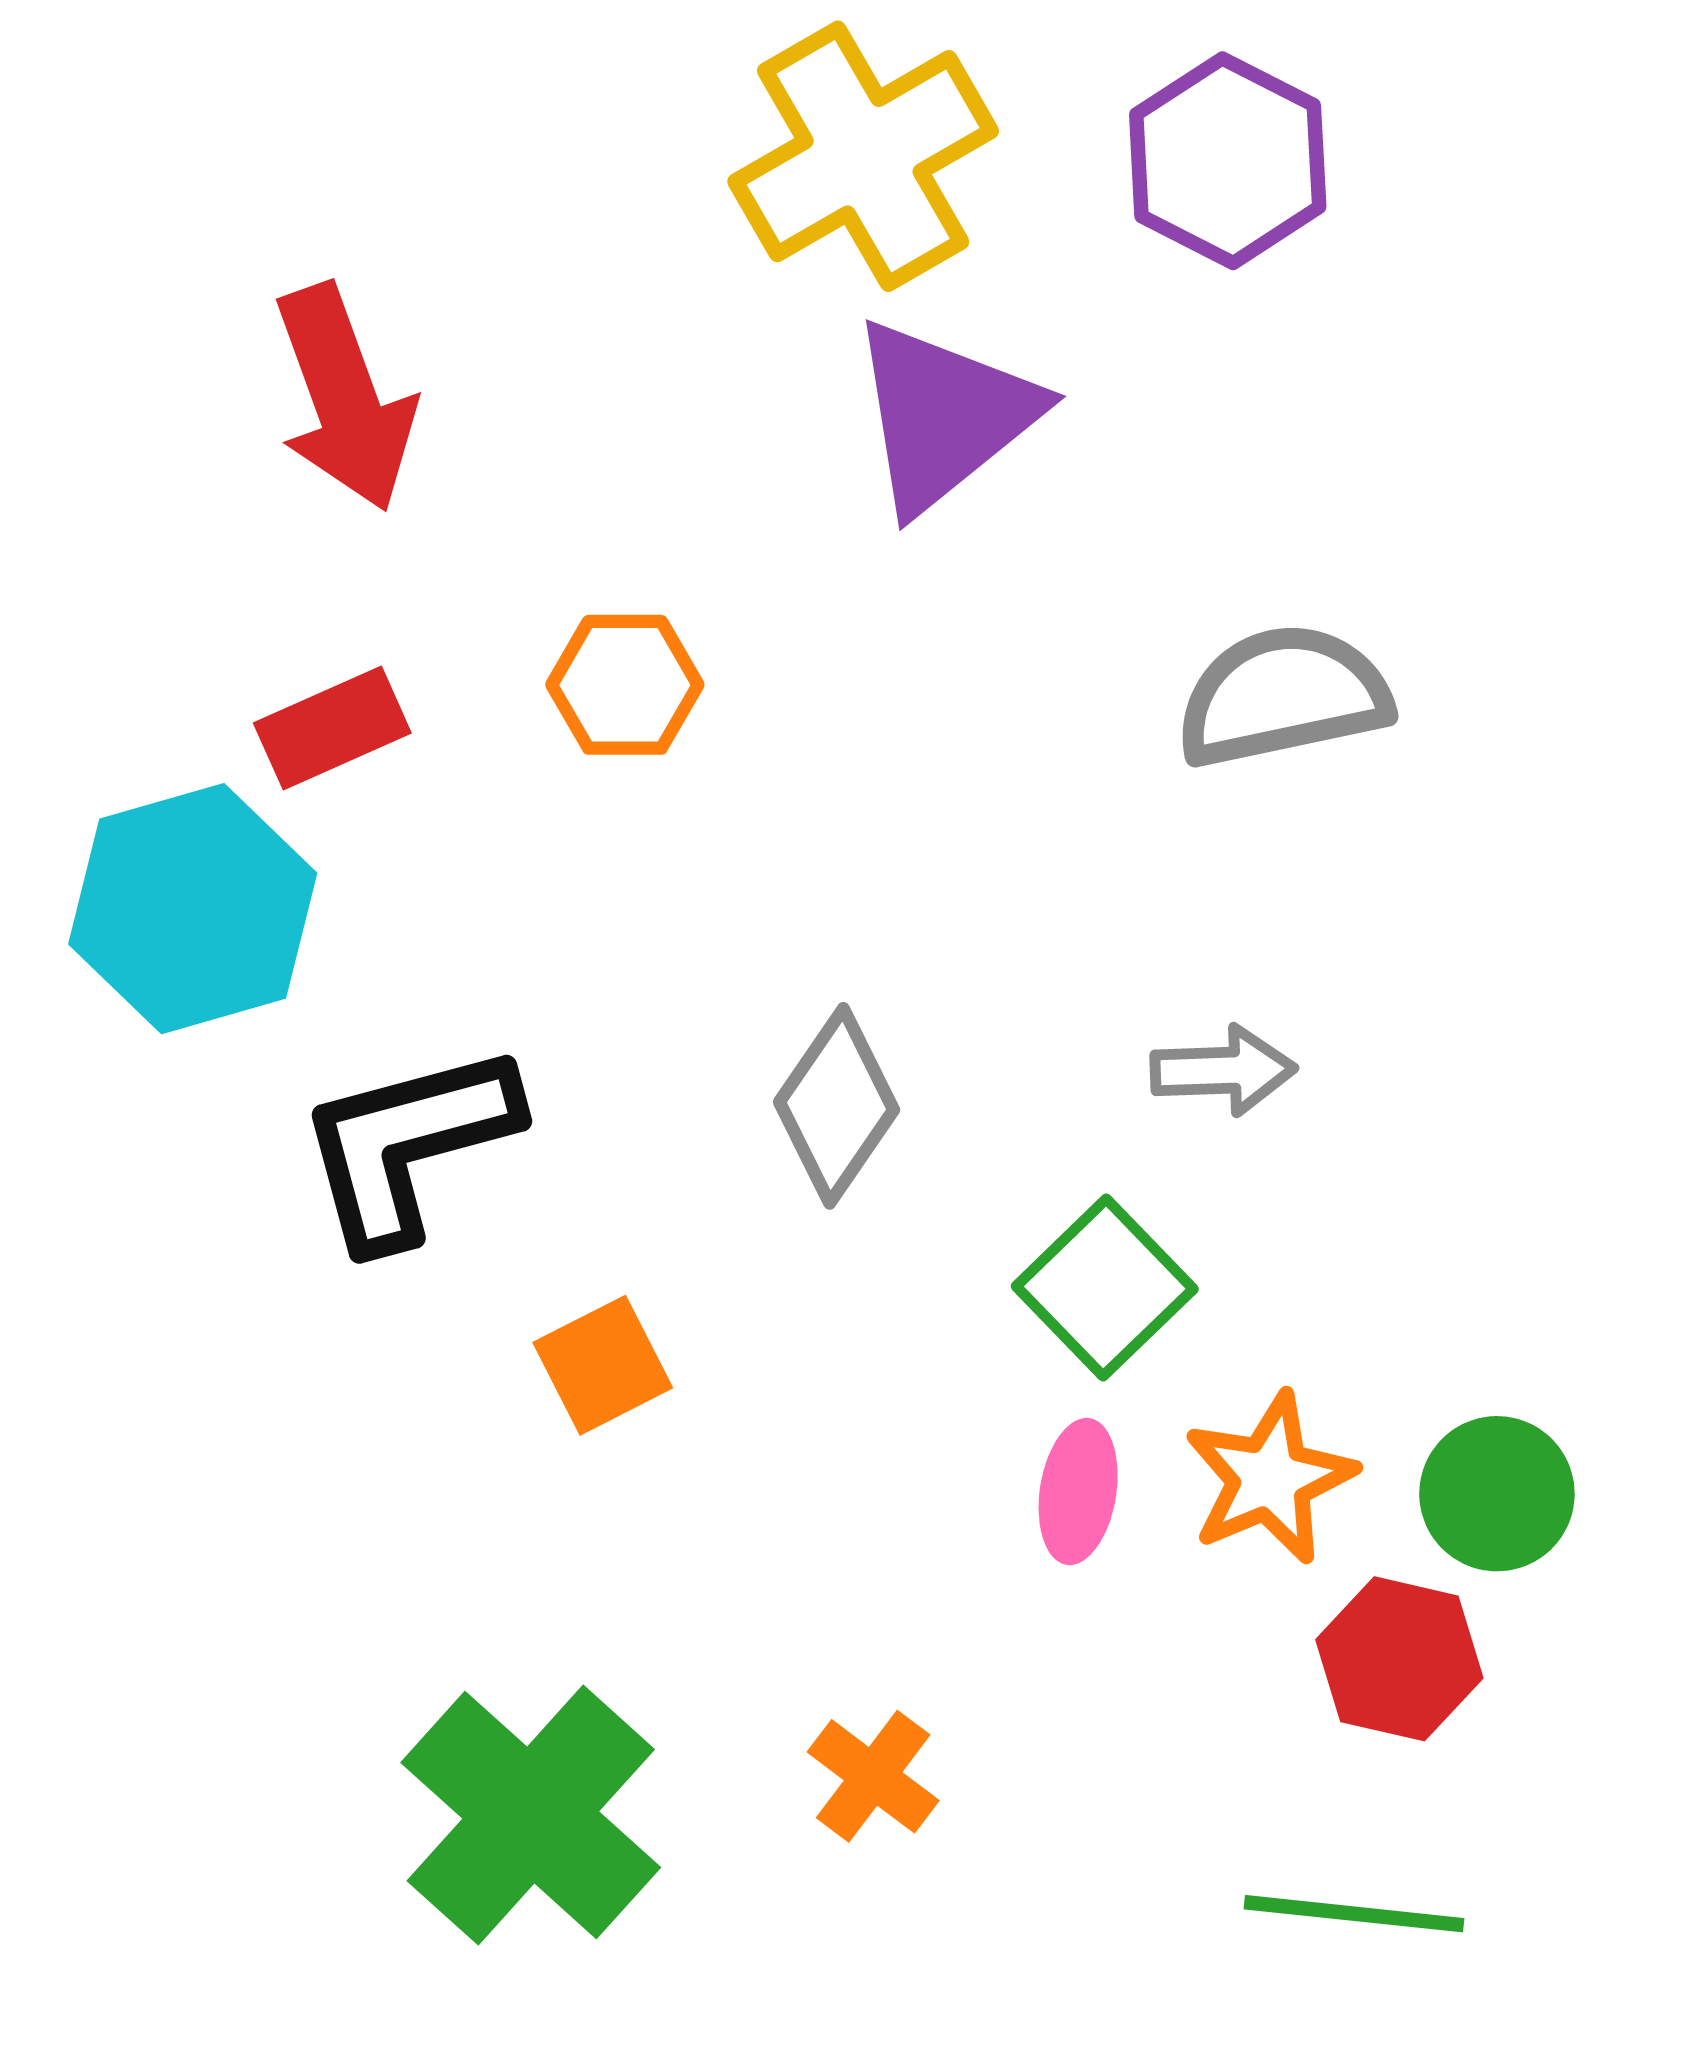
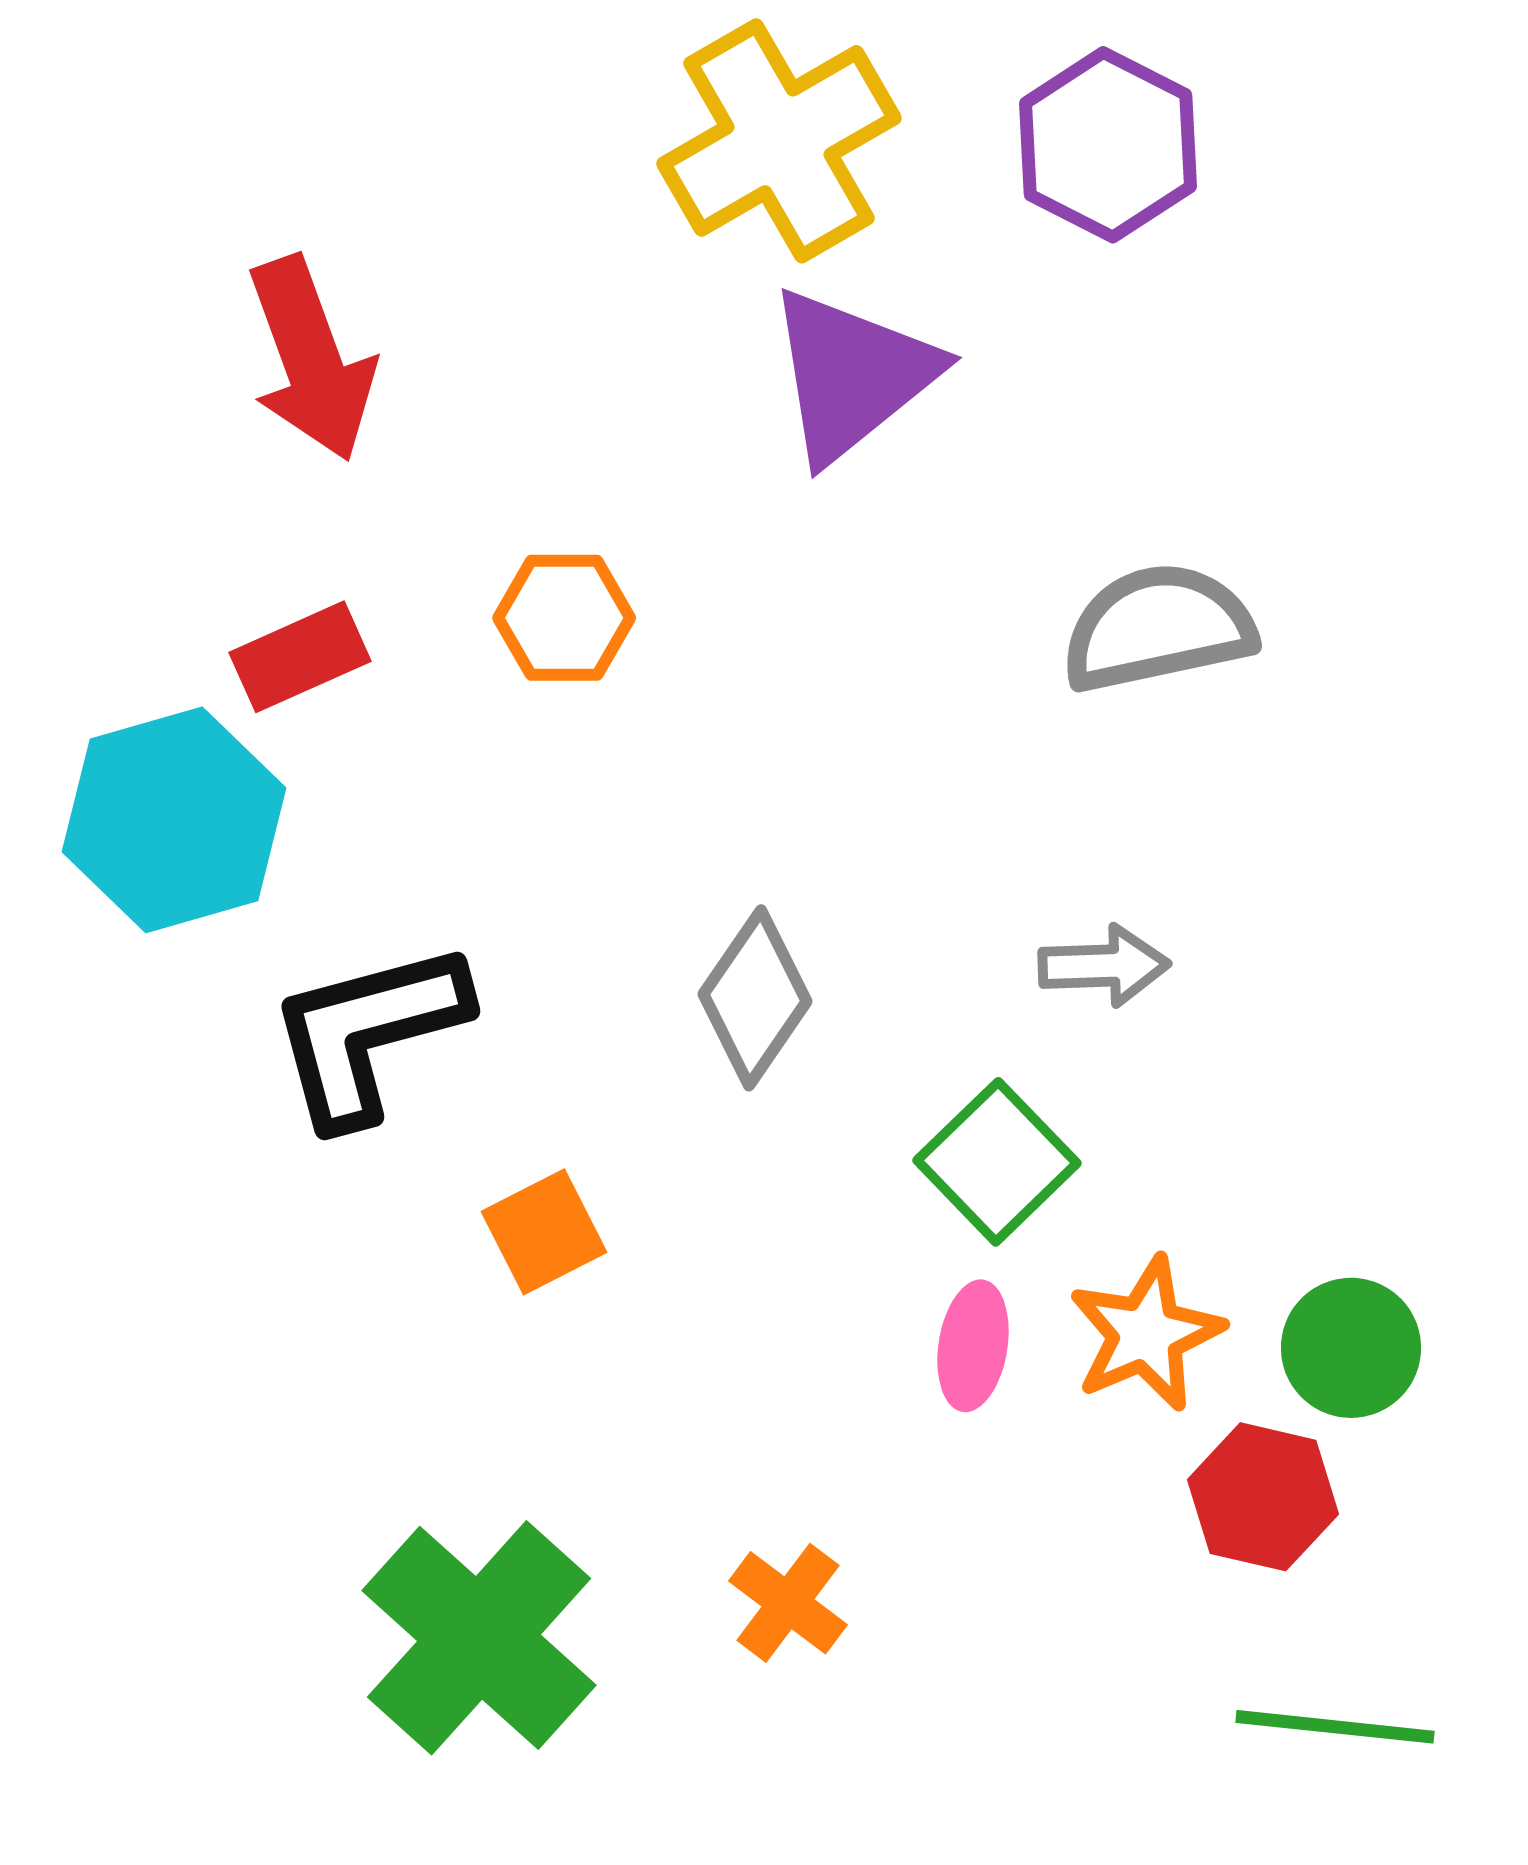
green line: (1354, 1914) -> (1335, 1727), moved

